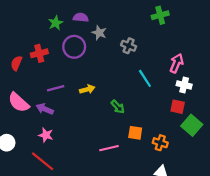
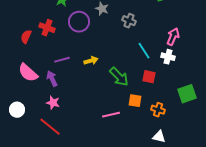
red cross: (39, 53) -> (47, 28), turned 35
white cross: (184, 85) -> (168, 57), moved
green arrow: (118, 107) -> (119, 77), size x1.5
red square: (178, 107) -> (149, 77), moved
purple arrow: (45, 109) -> (52, 79), turned 42
green square: (192, 125) -> (187, 94), turned 30

